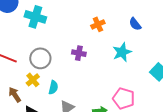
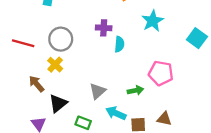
cyan semicircle: (53, 87) -> (119, 44), moved

